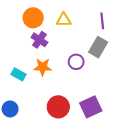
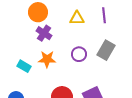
yellow triangle: (64, 20) -> (77, 18), moved
gray rectangle: (98, 47) -> (106, 50), moved

